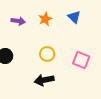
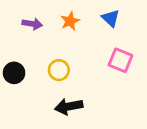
yellow circle: (47, 54) -> (59, 70), moved
pink square: (81, 60) -> (120, 60), moved

